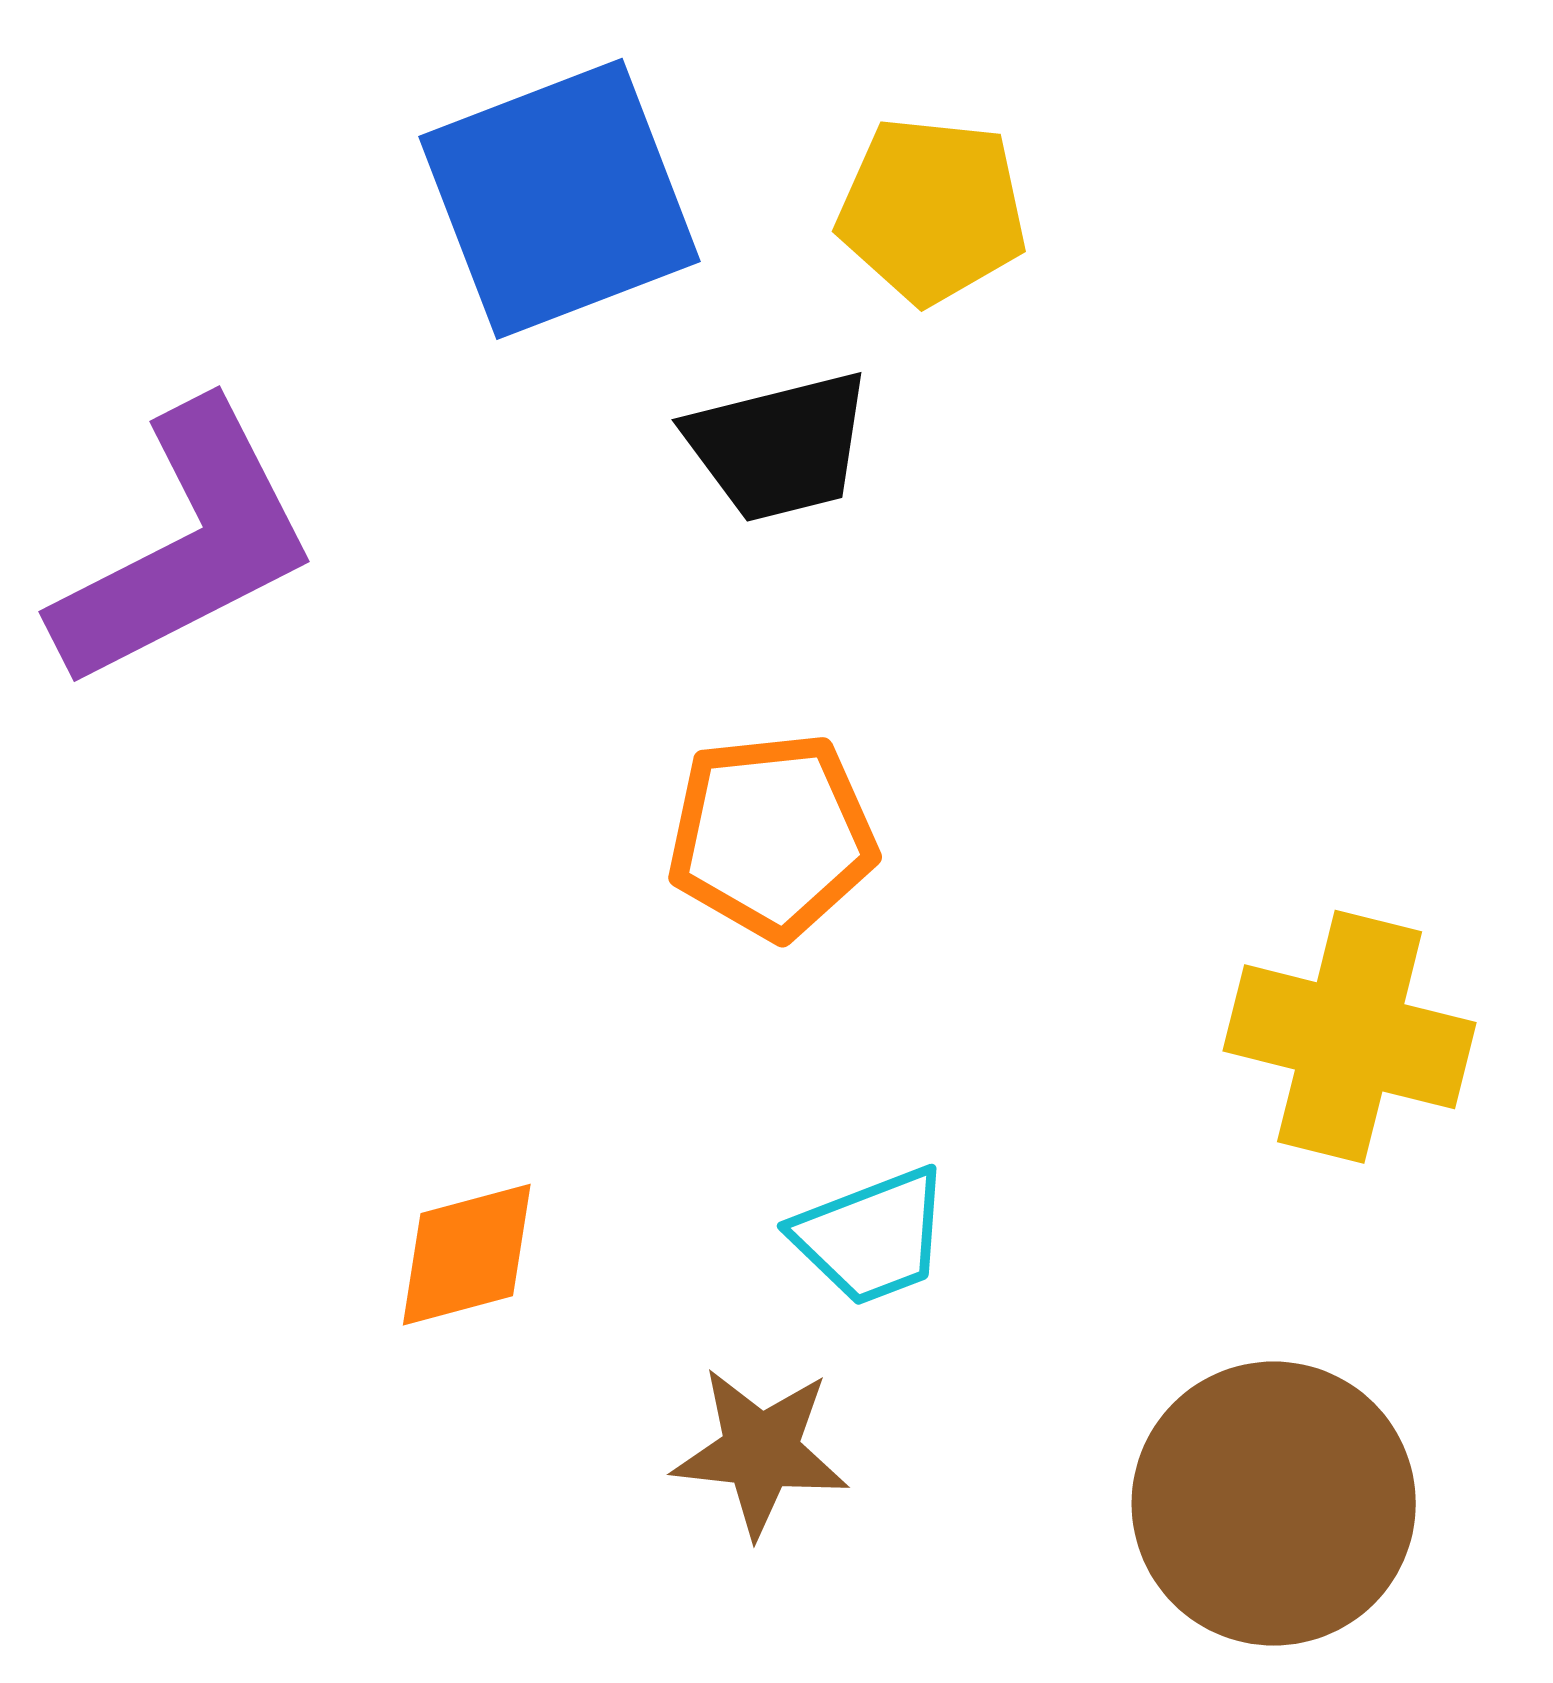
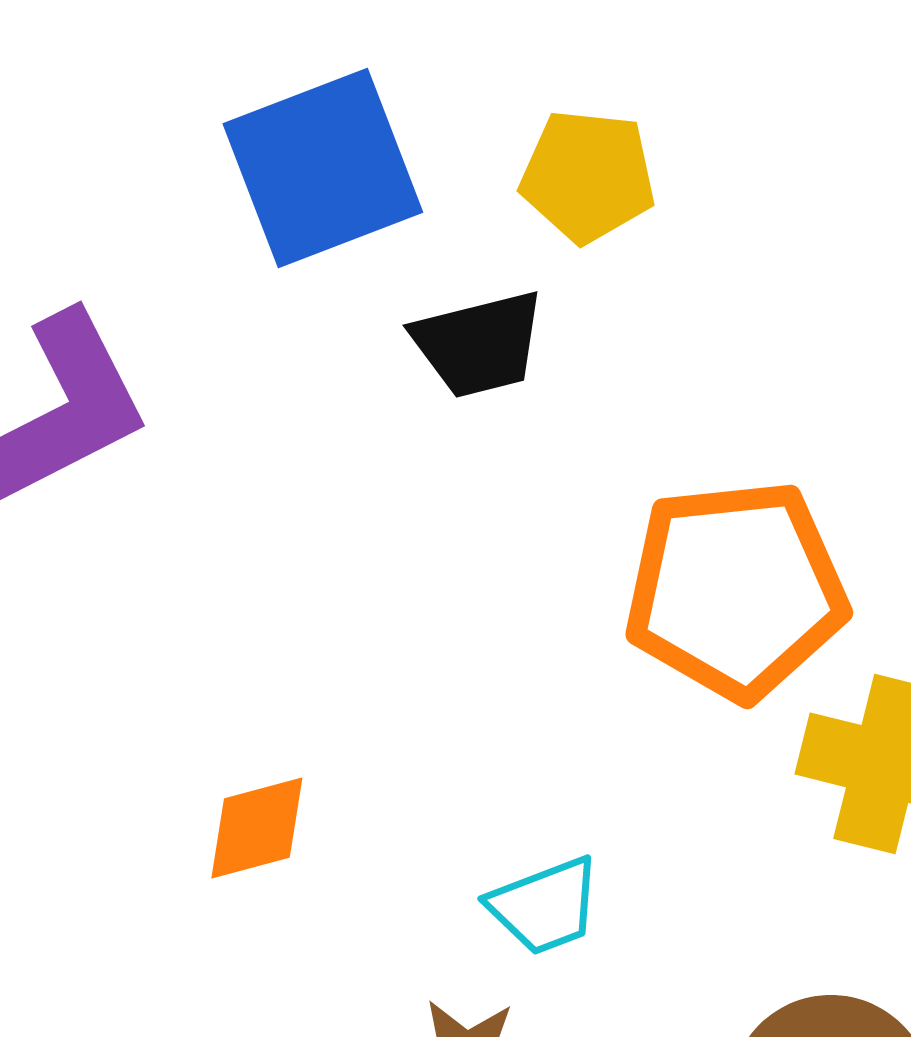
orange pentagon: (772, 836) -> (736, 590), moved, size x1.5
orange diamond: (467, 1255) -> (257, 828), moved

